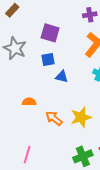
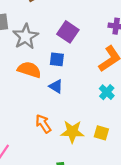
blue triangle: (62, 77) -> (56, 86), moved
orange semicircle: (29, 102) -> (29, 70), moved, size x1.5

